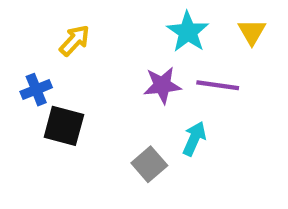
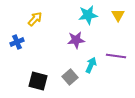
cyan star: (188, 32) -> (88, 15), turned 30
purple line: (218, 85) -> (116, 56), moved
black square: (64, 126) -> (38, 81), moved

